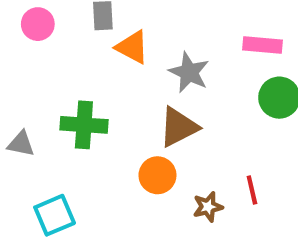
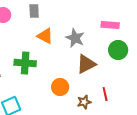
orange triangle: (132, 47) -> (45, 36), moved
brown triangle: (178, 127) -> (86, 64), moved

